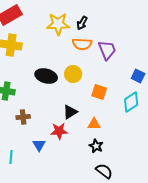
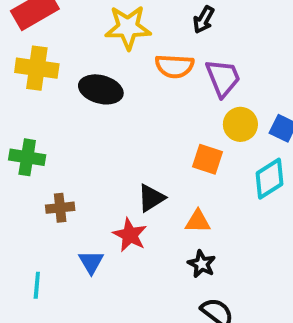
black arrow: (82, 23) -> (204, 20), moved
yellow circle: (73, 74) -> (240, 124), moved
black ellipse: (46, 76) -> (101, 89), moved
red star: (59, 131) -> (130, 235), turned 30

